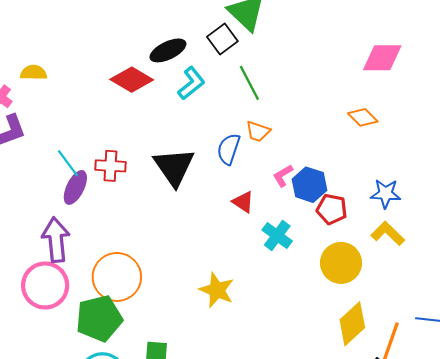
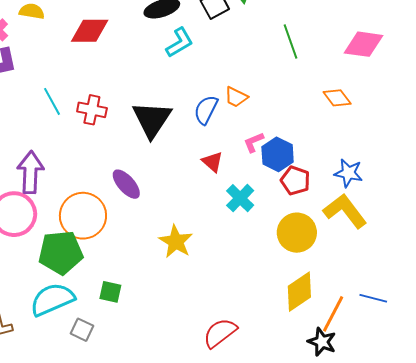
red diamond: (132, 80) -> (90, 31), moved, turned -39
green line: (249, 83) -> (291, 42), moved
purple ellipse: (75, 187) -> (126, 184), moved, turned -76
yellow L-shape: (388, 233) -> (345, 211), size x1.4

